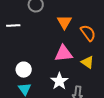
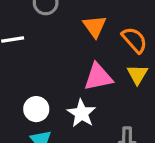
yellow triangle: (88, 62) -> (137, 74), moved, turned 32
white star: (59, 81) -> (81, 113), moved

